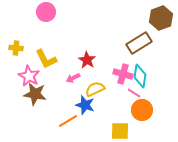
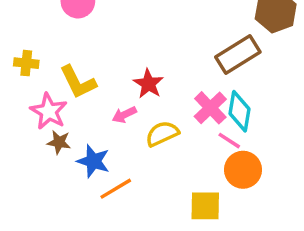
pink cross: (123, 74) -> (210, 108), turned 30
brown star: (35, 94) -> (59, 142), size x0.6
blue star: (85, 105) -> (93, 161), moved

